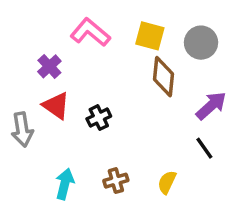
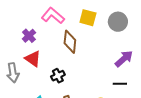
brown diamond: (164, 77) -> (70, 42), moved
black cross: (99, 118) -> (58, 76), moved
black line: (204, 148) -> (120, 84), turned -56

